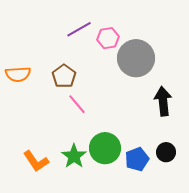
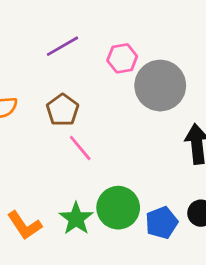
purple line: (79, 29) -> (63, 46), moved

